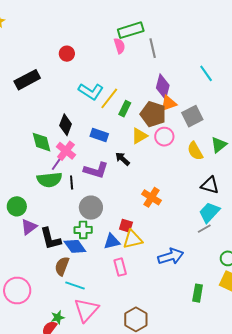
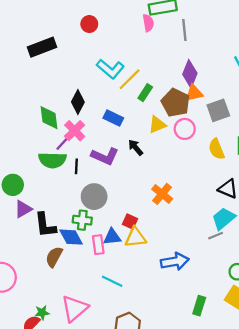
pink rectangle: (120, 267) -> (98, 245), moved
cyan line: (75, 285) -> (112, 281), moved

